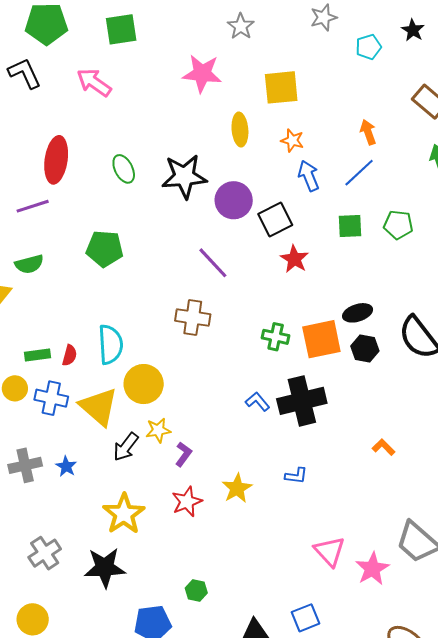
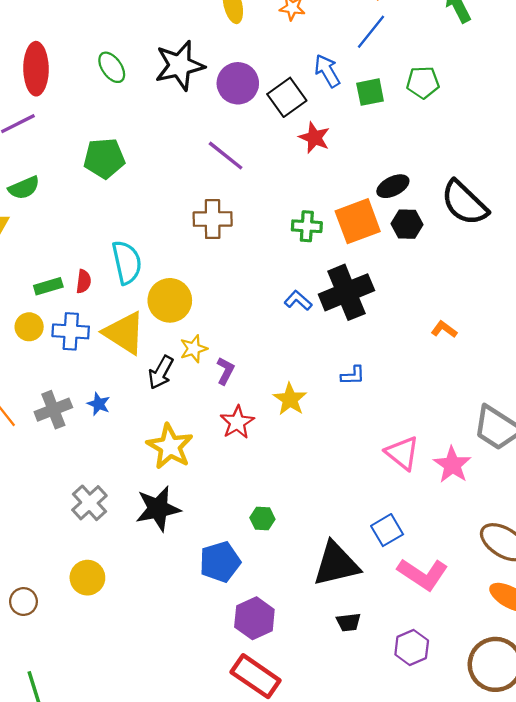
blue arrow: (309, 176) -> (327, 71), moved

